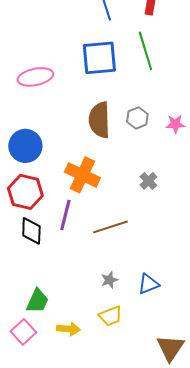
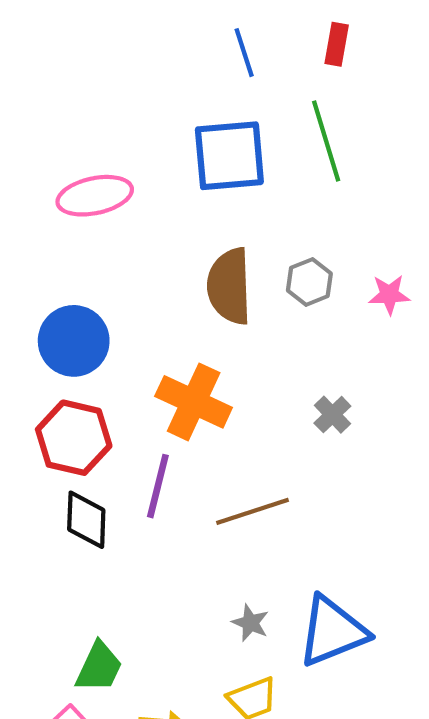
gray star: (109, 280) -> (250, 623), turned -30
blue triangle: (148, 284) -> (332, 631), size x1.6

